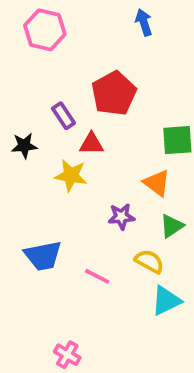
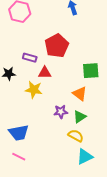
purple rectangle: (63, 116) -> (30, 58), turned -40
green triangle: (172, 226) -> (80, 117), moved
pink line: (97, 276) -> (19, 157), moved

